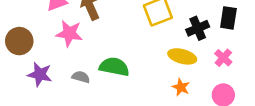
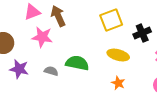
yellow ellipse: (182, 56) -> (118, 55), moved
orange star: (181, 87) -> (118, 83), moved

